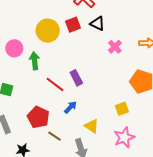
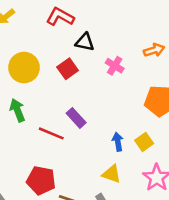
red square: (73, 25) -> (68, 69), moved
blue arrow: (70, 107) -> (118, 142), moved, turned -40

